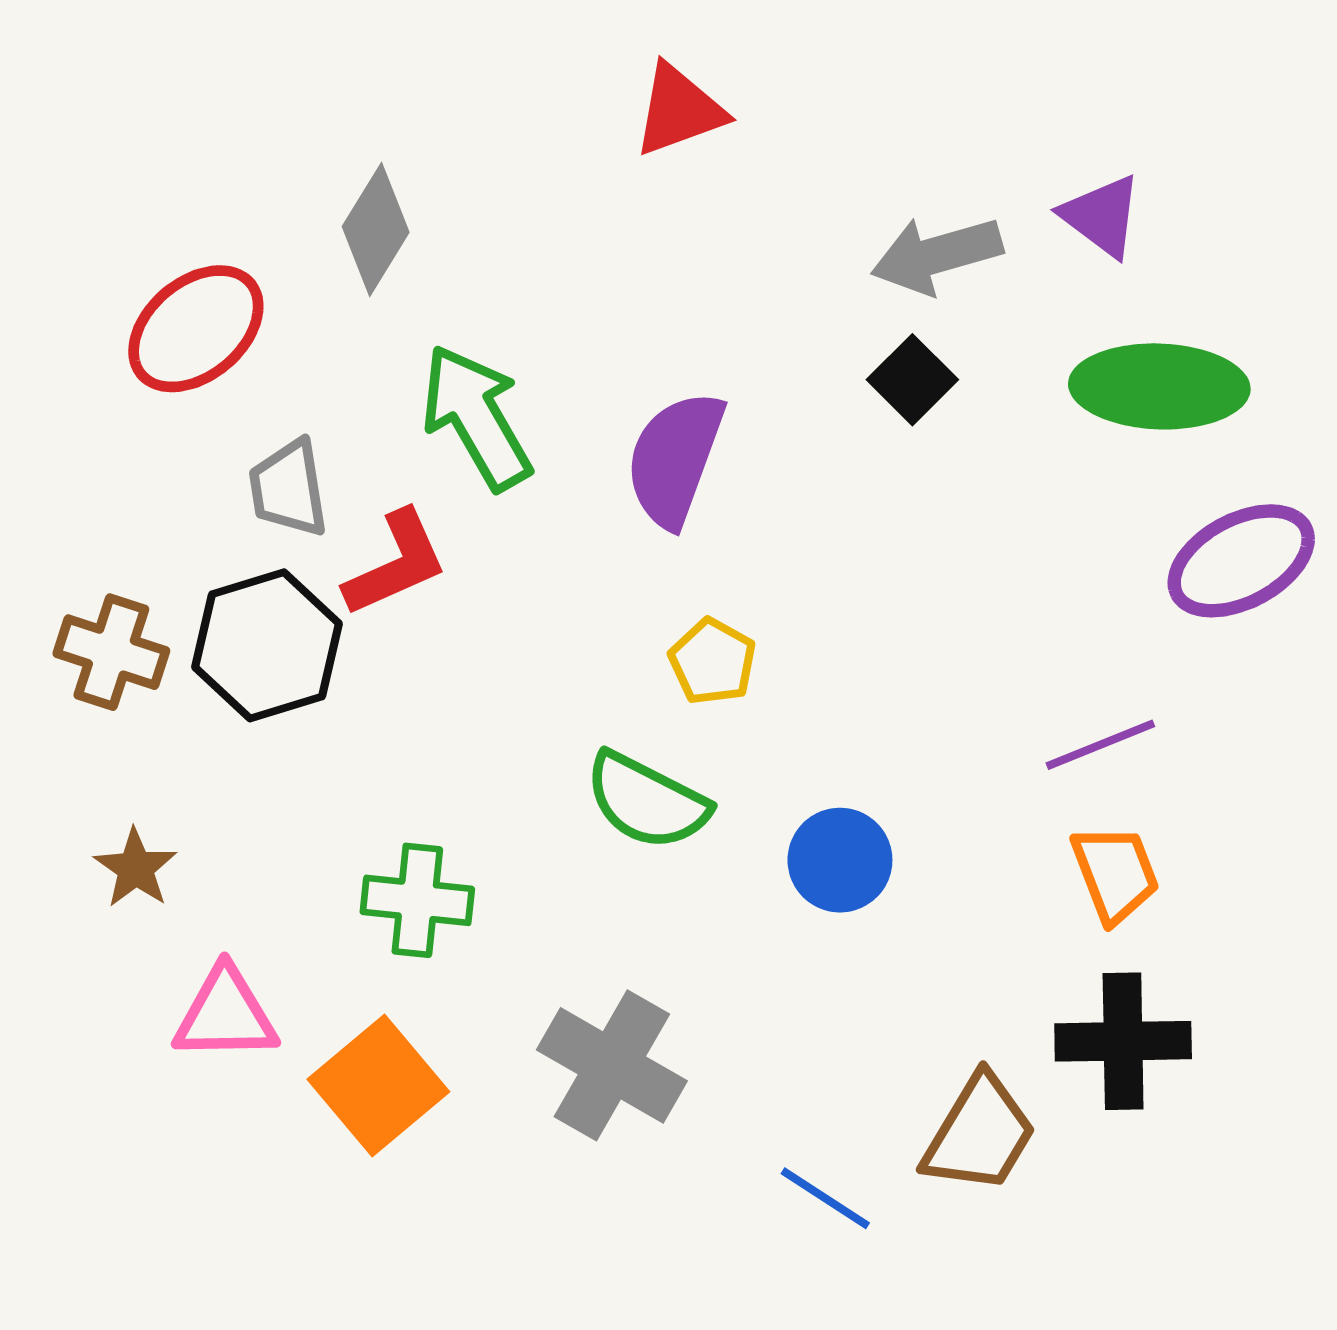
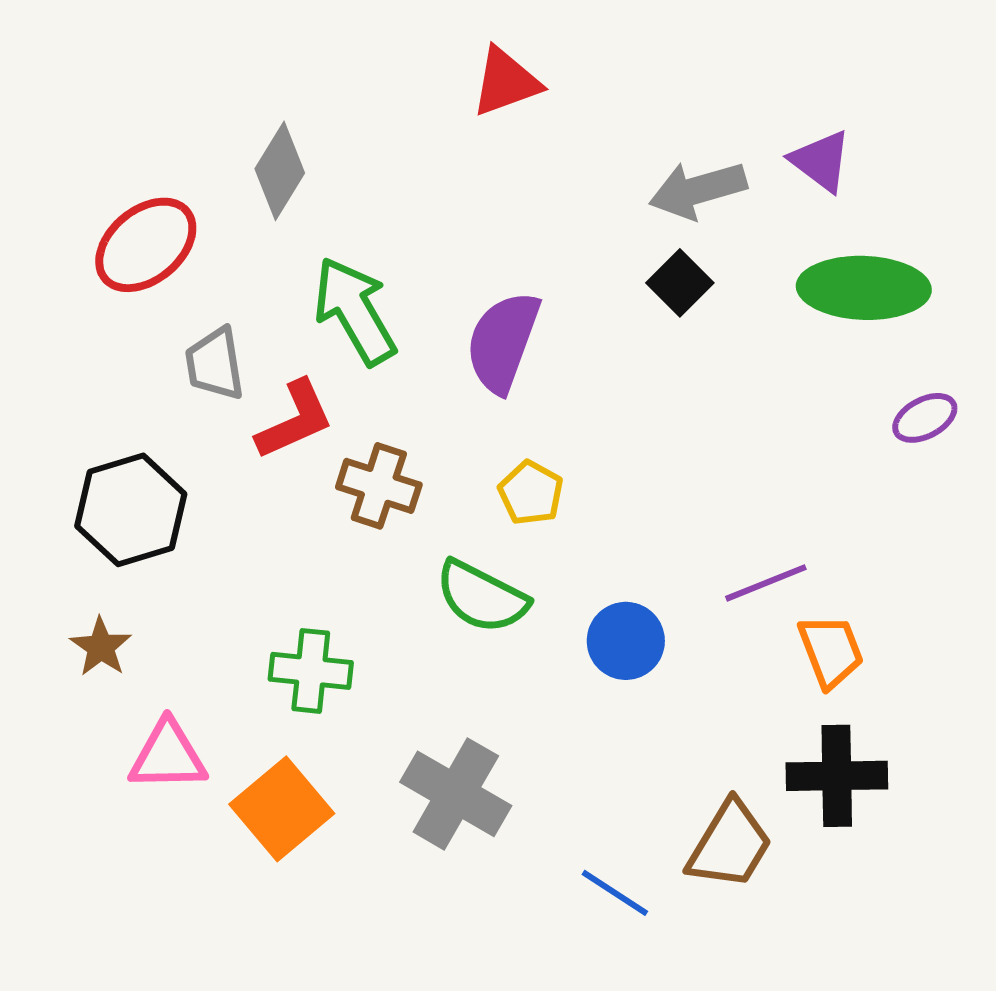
purple ellipse: (1241, 561) -> (925, 418), size x0.6
black hexagon: (267, 645) -> (131, 510), moved
brown cross: (111, 652) -> (379, 486), moved
purple line: (1100, 745) -> (766, 583), moved

